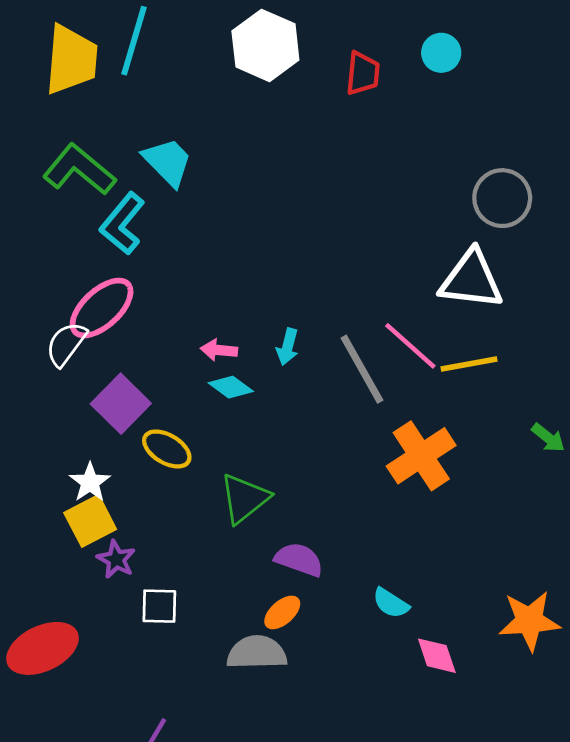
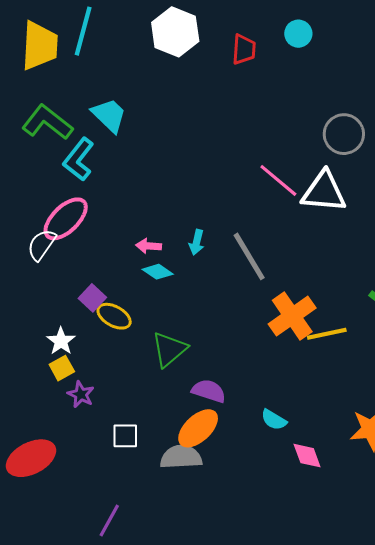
pink line: (410, 346) -> (278, 180), moved
yellow line: (469, 364) -> (327, 334), moved
purple square: (121, 404) -> (92, 298), moved, size x0.7
yellow square: (90, 521) -> (62, 368), size x0.7
white square: (159, 606) -> (125, 436), moved
orange ellipse: (282, 612) -> (198, 428), size x1.6

